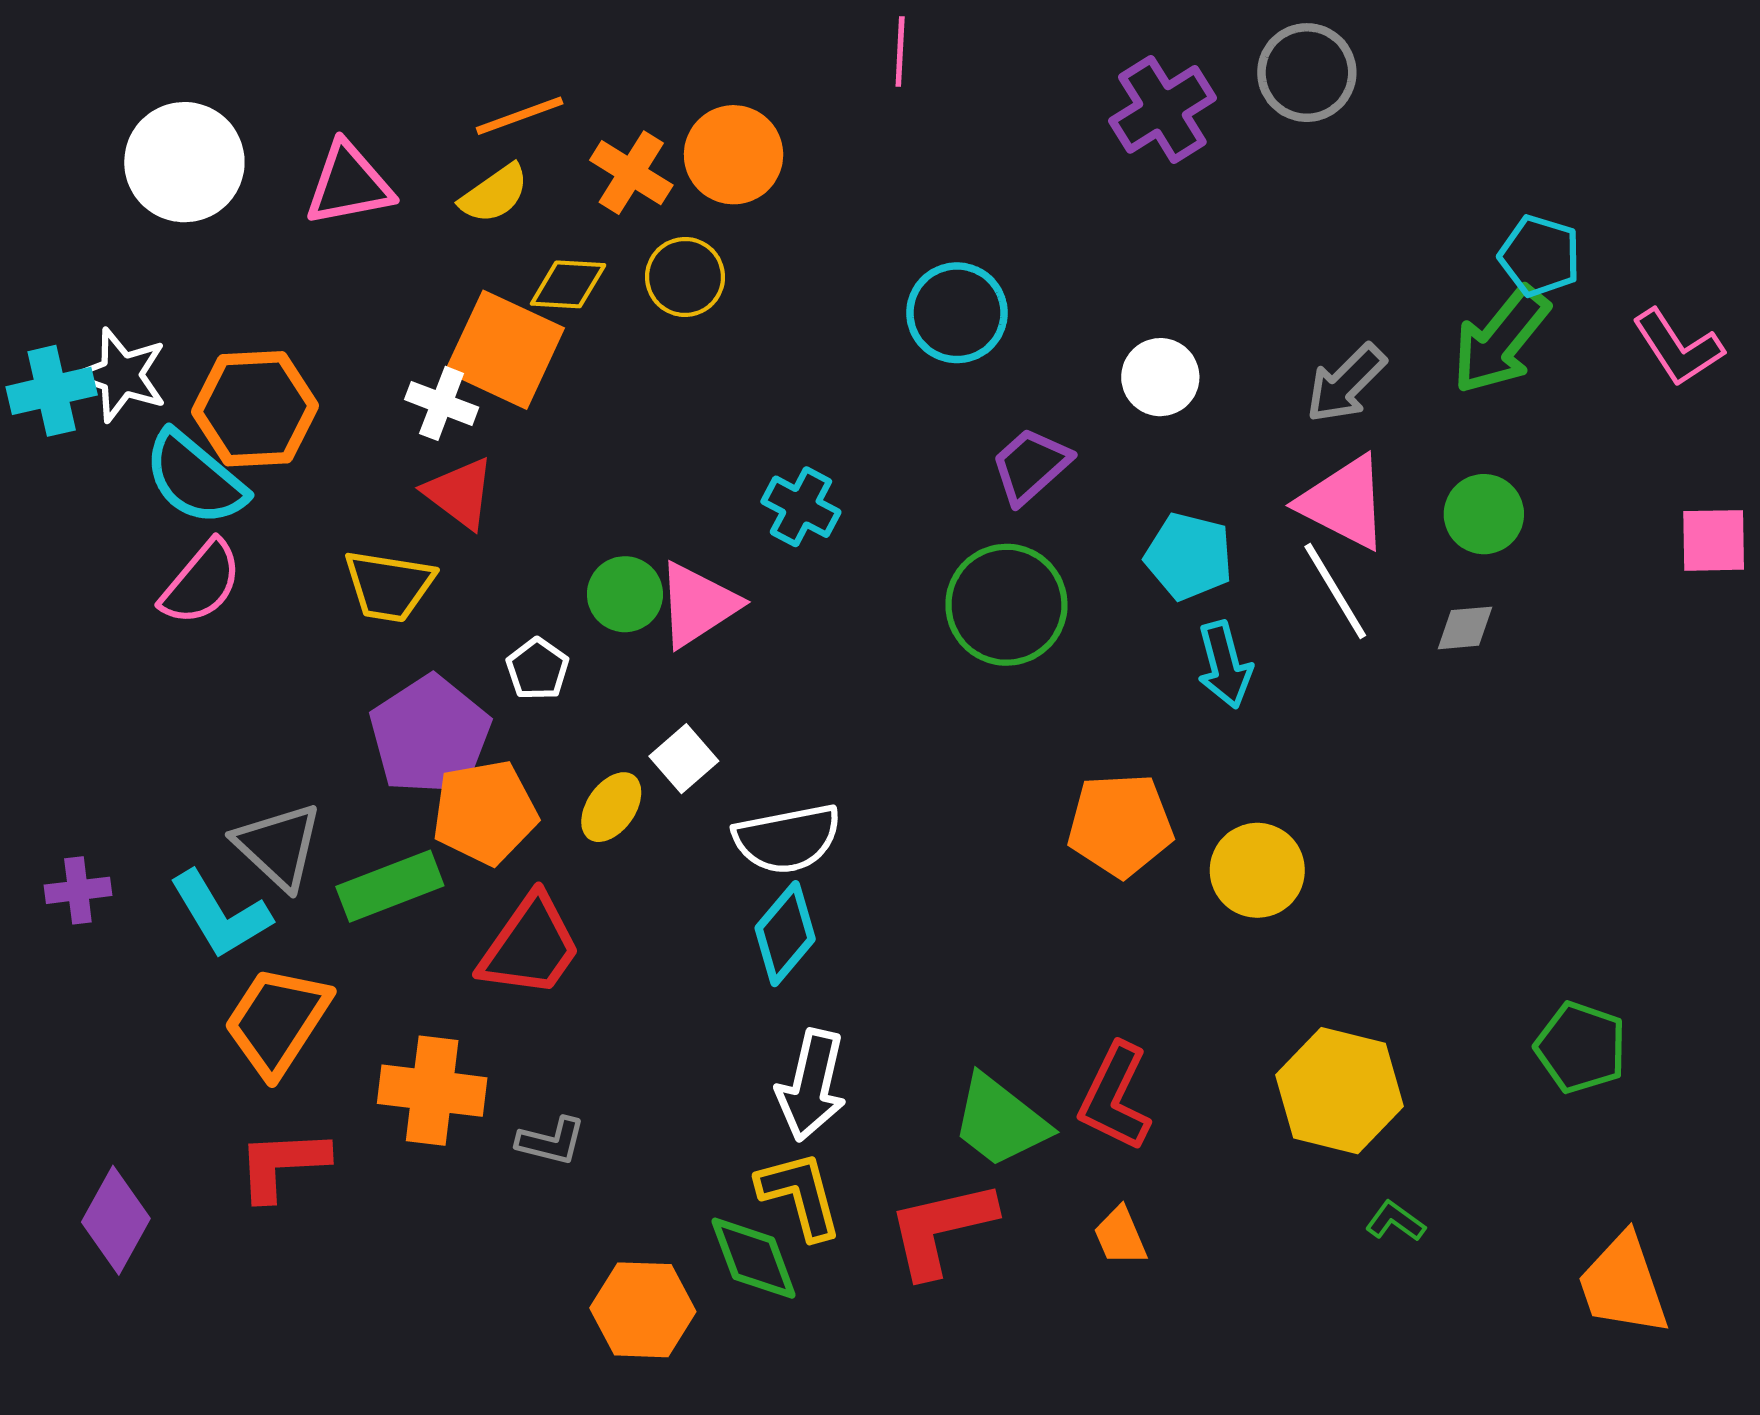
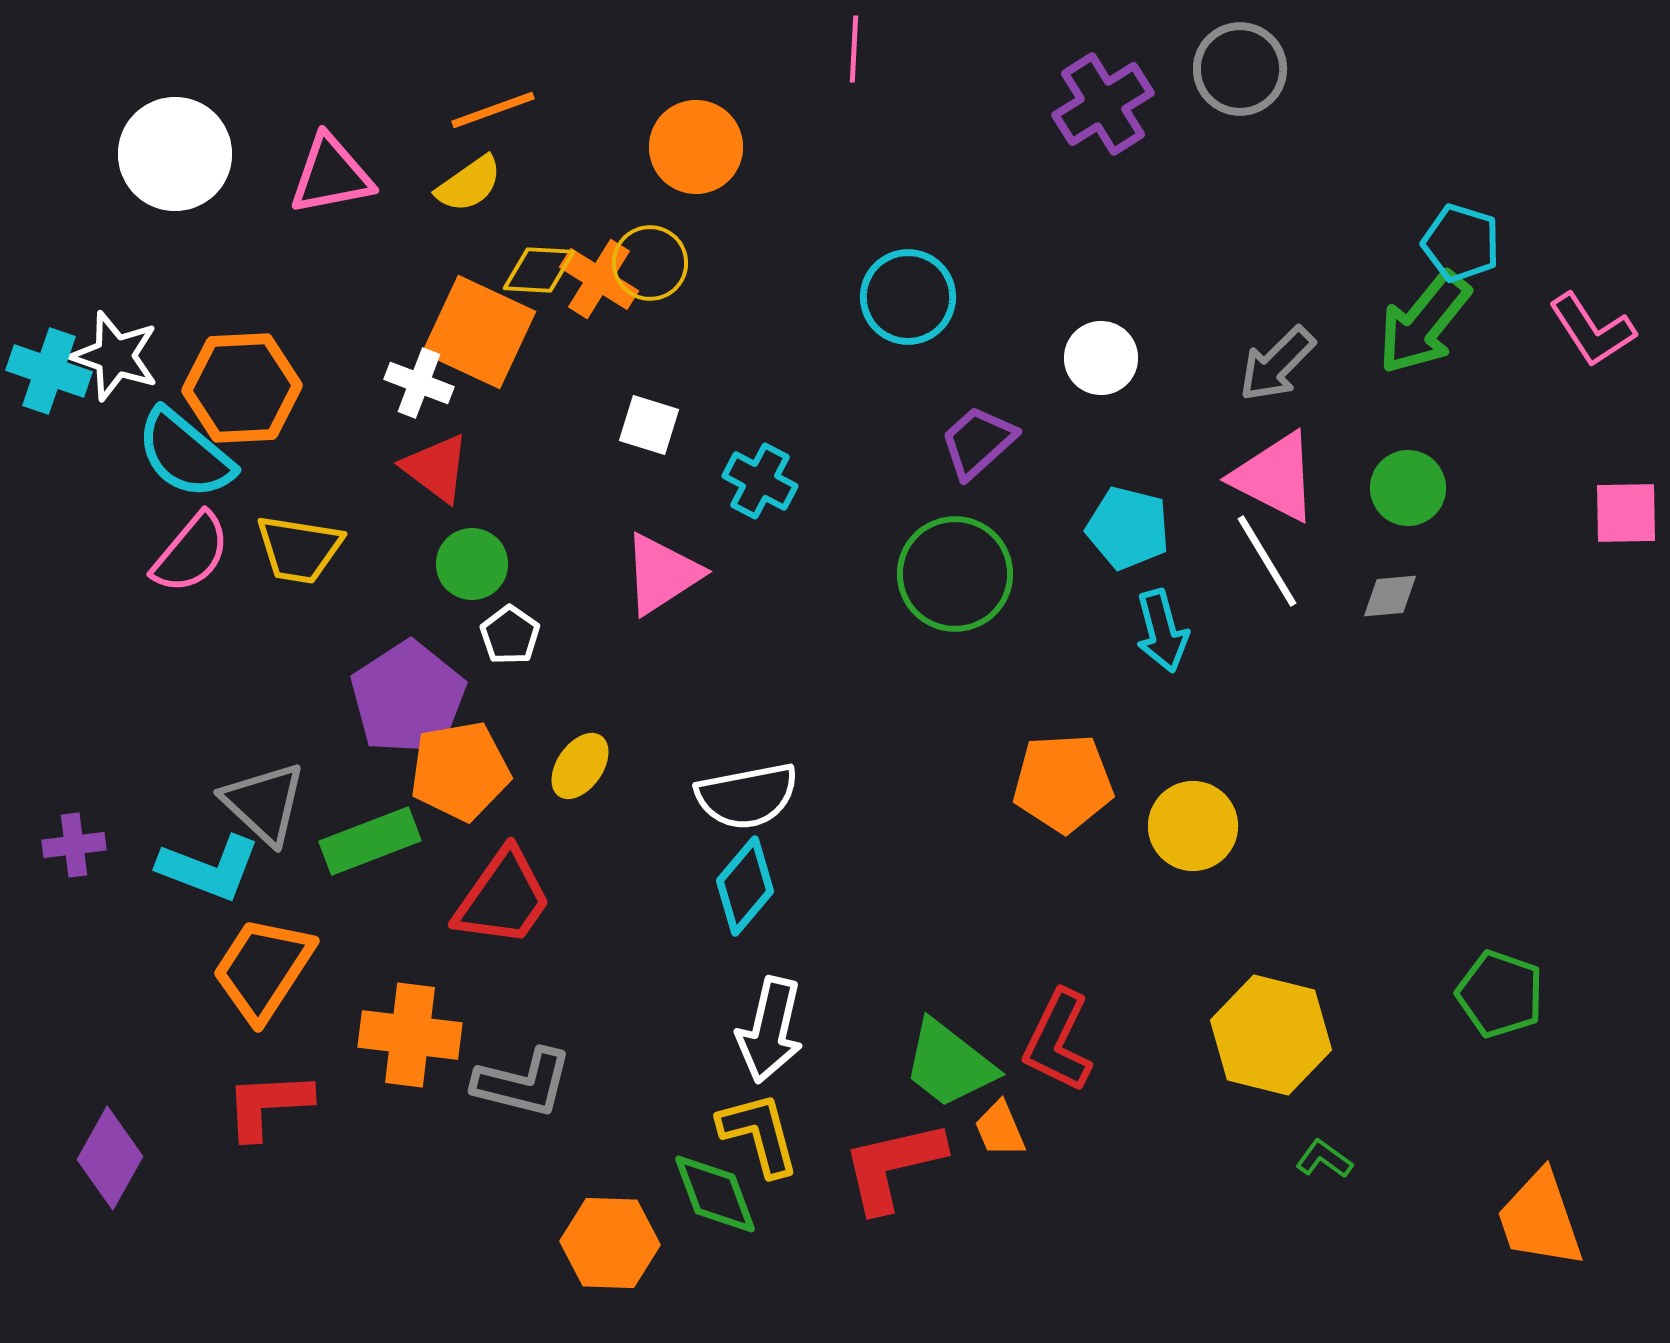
orange cross: (631, 173) -> (599, 279), moved
cyan cross: (52, 391) -> (49, 371), turned 32
yellow trapezoid: (389, 586) -> (299, 549), moved
green circle: (625, 594) -> (472, 564), moved
white square: (684, 759) -> (649, 425), moved, turned -32
cyan L-shape: (220, 915) -> (209, 868), turned -38
gray L-shape: (551, 1141) -> (523, 1083), size x1.5
orange trapezoid: (1120, 1236) -> (1000, 1129), moved

